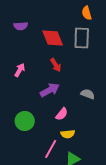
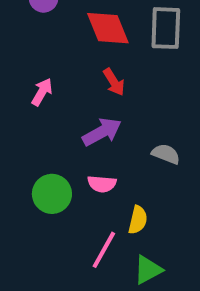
gray semicircle: (88, 94) -> (166, 154), moved
pink semicircle: (62, 114) -> (102, 184), moved, turned 56
yellow semicircle: (68, 134) -> (138, 220), turned -72

